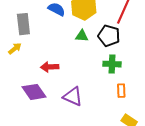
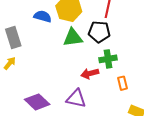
green triangle: (82, 36) -> (73, 37), size x1.5
red arrow: (50, 67) -> (90, 73), moved

